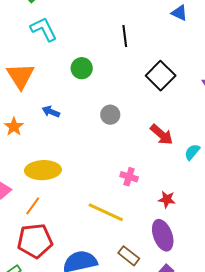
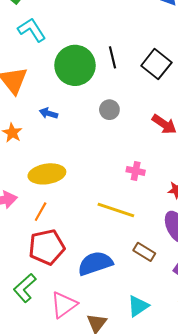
black line: (125, 36) -> (113, 57), moved
green circle: (82, 68) -> (75, 65), size x1.8

